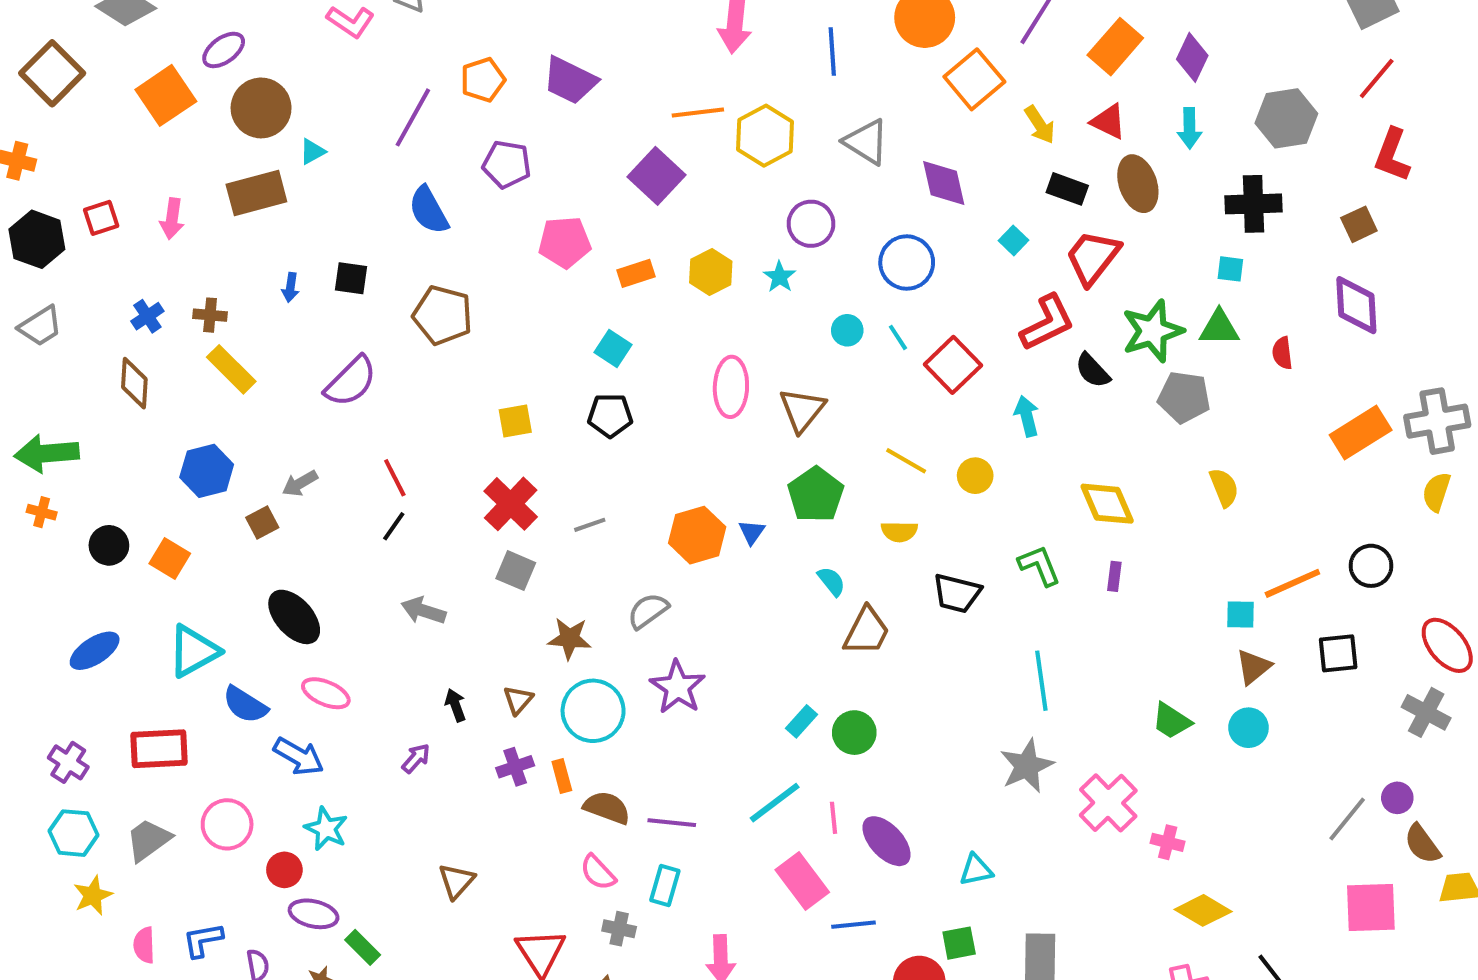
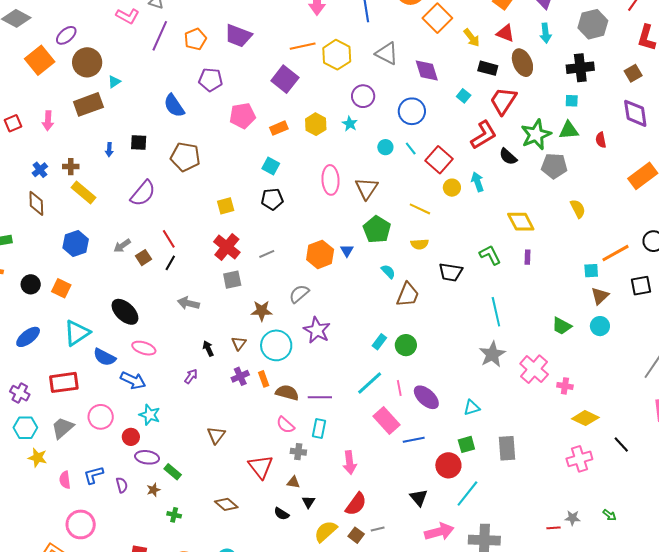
purple line: (413, 117) -> (160, 36), moved
yellow circle: (975, 476) -> (452, 188), moved
brown square: (262, 522) -> (143, 258), moved
gray square: (516, 571) -> (232, 280), turned -30
yellow star: (93, 895) -> (37, 458), turned -30

